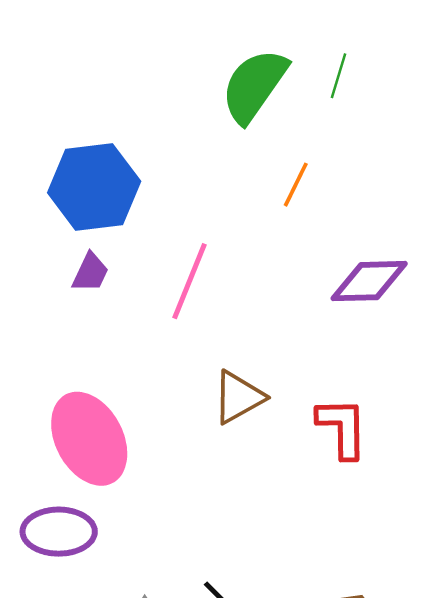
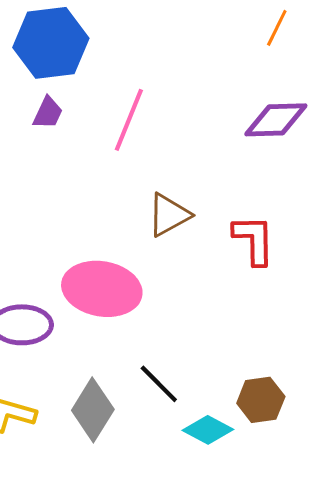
orange line: (296, 185) -> (277, 28), moved
pink ellipse: (89, 439) -> (102, 289), moved, turned -52

